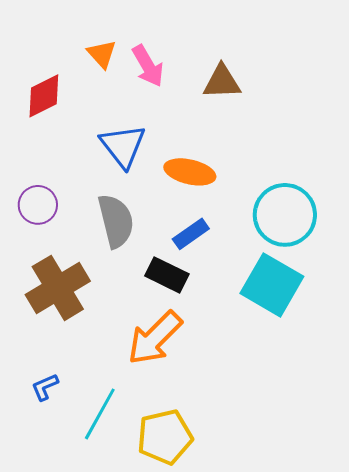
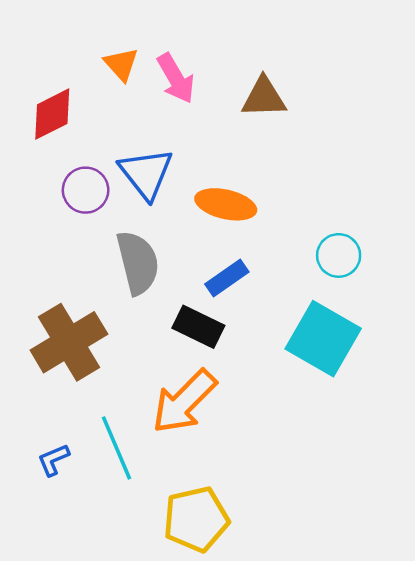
purple circle: (38, 205) -> (86, 190), moved
cyan circle: (285, 215) -> (339, 255), size x0.6
cyan line: (100, 414) -> (116, 448), moved, turned -52

